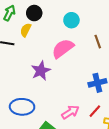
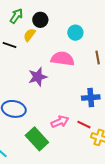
pink semicircle: (63, 48) -> (63, 59), turned 35
red line: (95, 111) -> (84, 125), turned 64

